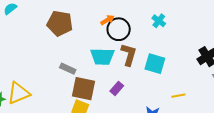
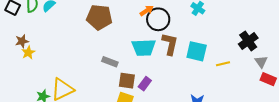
purple rectangle: (117, 88) -> (145, 84), moved
brown square: (83, 89) -> (127, 81), size x0.7
yellow line: (178, 96) -> (223, 64), moved

